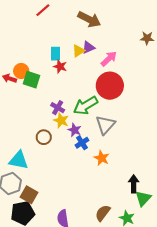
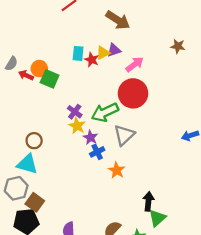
red star: (60, 67) -> (92, 60), moved
brown circle: (44, 137) -> (34, 141), moved

